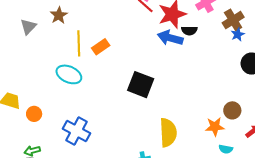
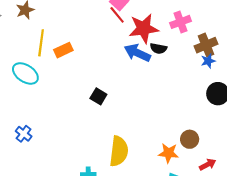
black square: (141, 85) -> (98, 96), size x0.6
blue cross: (77, 131) -> (24, 134), size x0.6

